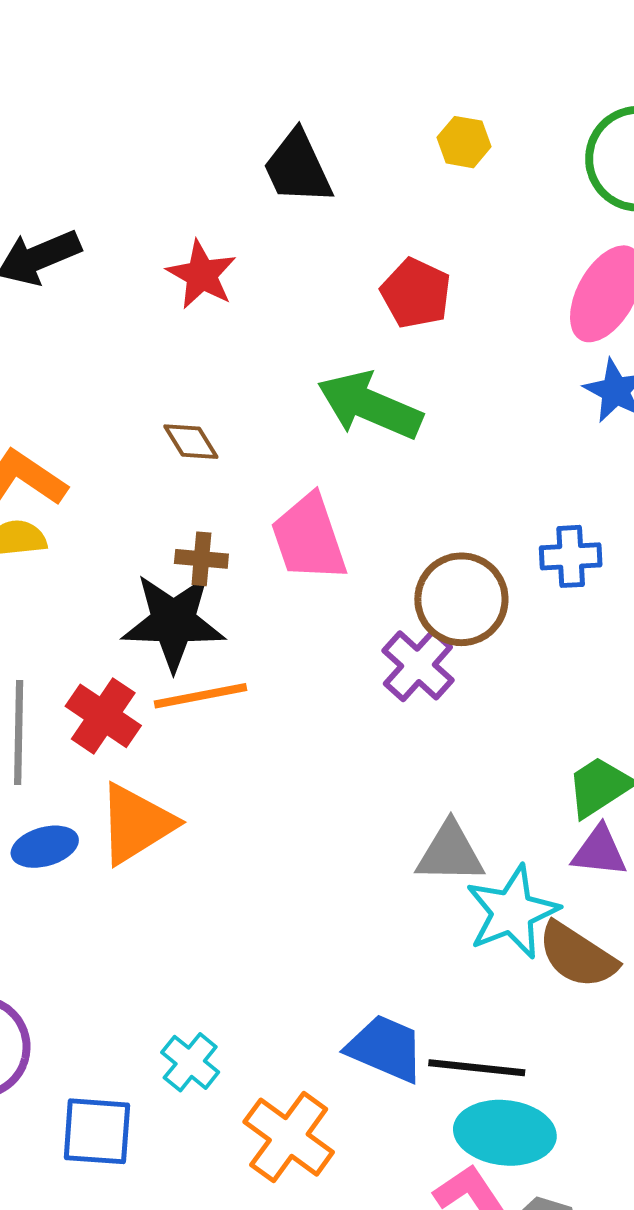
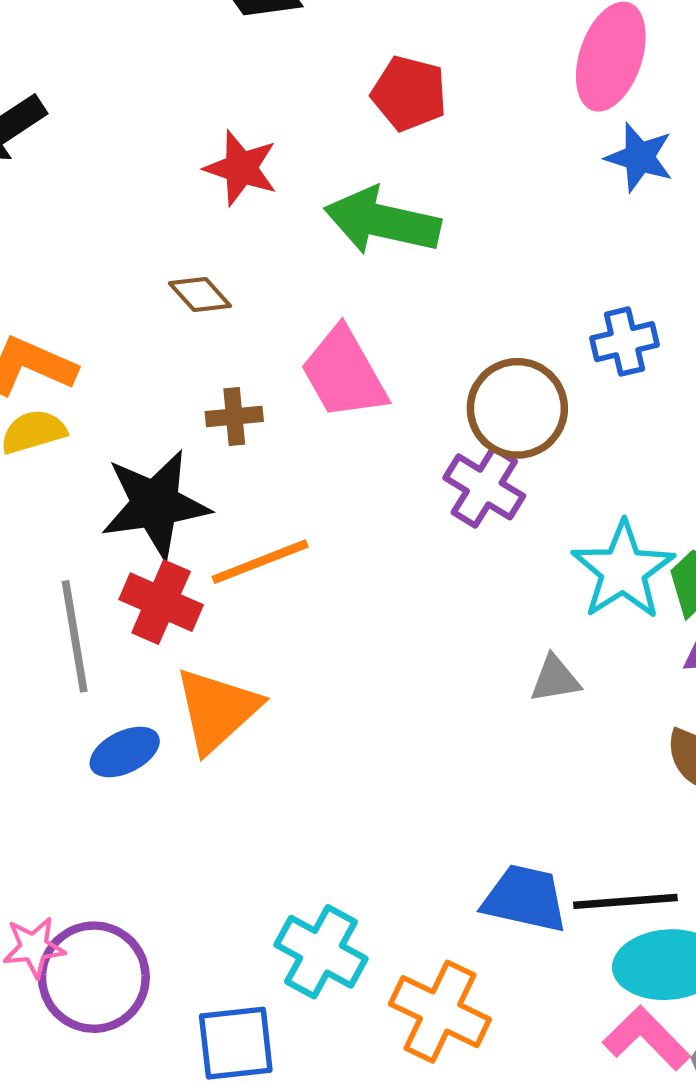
red star: (202, 275) -> (241, 168), moved
black star: (173, 622) -> (155, 504), moved
gray triangle: (450, 853) -> (555, 679), size x0.7
cyan star: (512, 912) -> (623, 570), moved
cyan cross: (190, 1062) -> (321, 952), size x1.4

